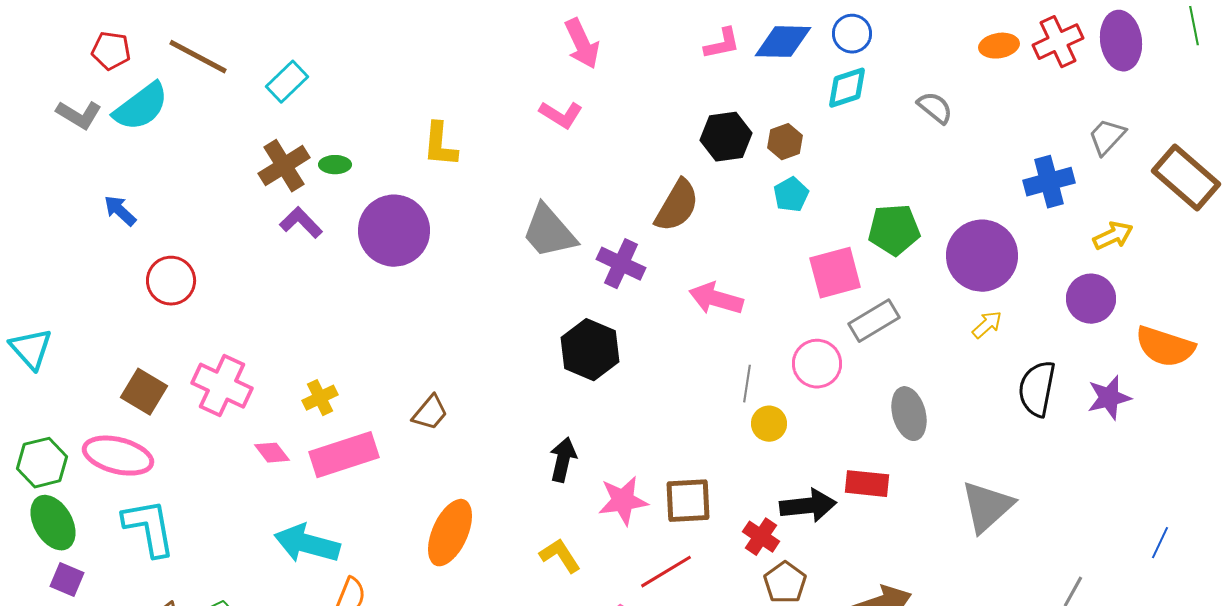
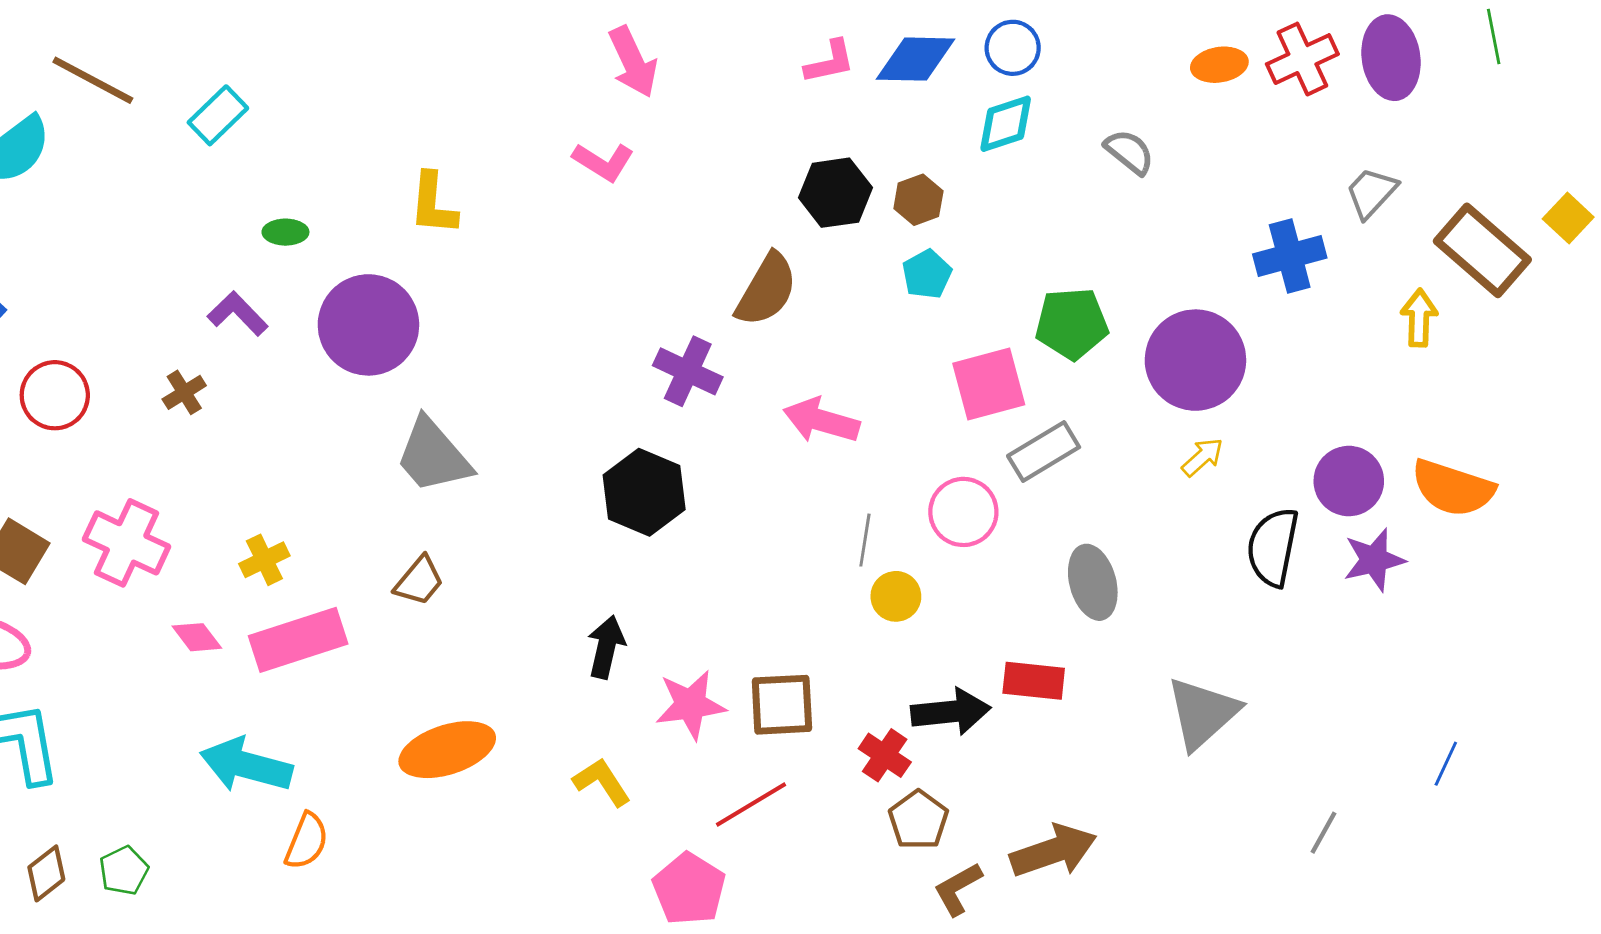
brown cross: (284, 166) -> (184, 392), moved, size x0.6
gray trapezoid: (549, 232) -> (433, 456), moved
yellow arrow: (1113, 236) -> (1419, 318), moved, turned -63
purple circle: (1091, 299) -> (1349, 481), moved
orange ellipse: (450, 533) -> (447, 750), turned 48

